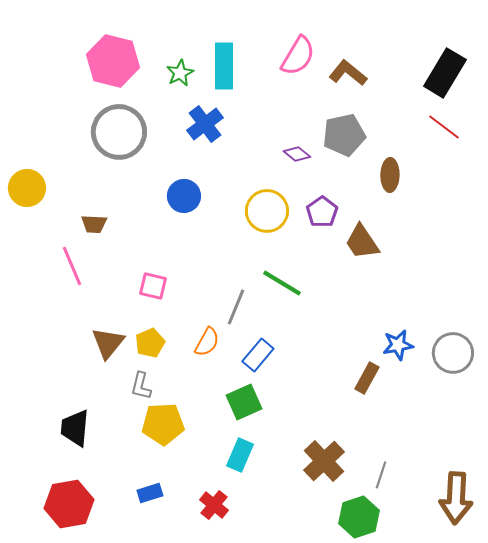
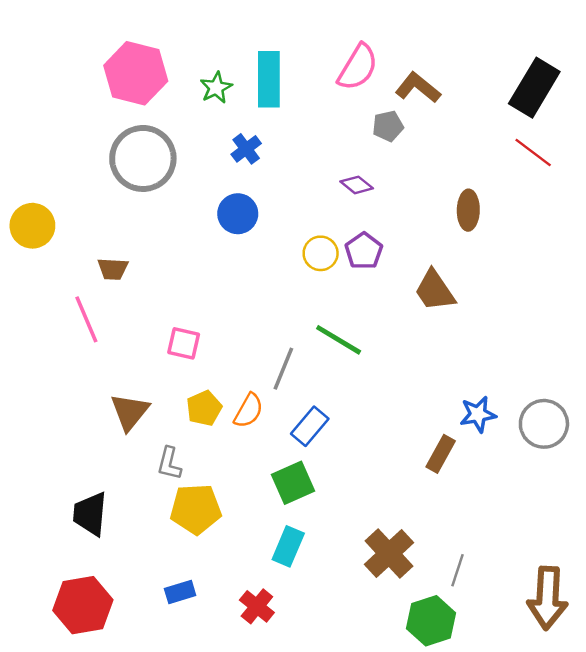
blue cross: (205, 124) -> (246, 149), size x0.7
gray pentagon: (344, 135) -> (388, 126), moved, size x0.6
blue circle: (184, 196) -> (238, 214), moved
yellow circle: (267, 211) -> (321, 253), size x0.7
purple pentagon: (322, 212) -> (364, 251), moved
yellow pentagon: (150, 343) -> (204, 408), moved

